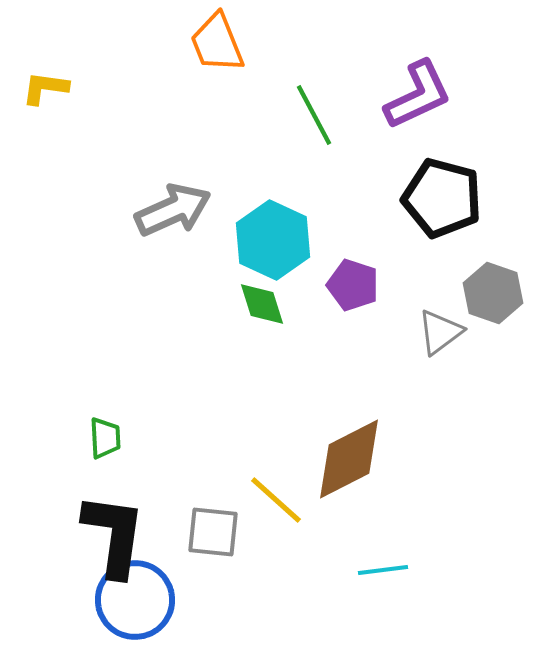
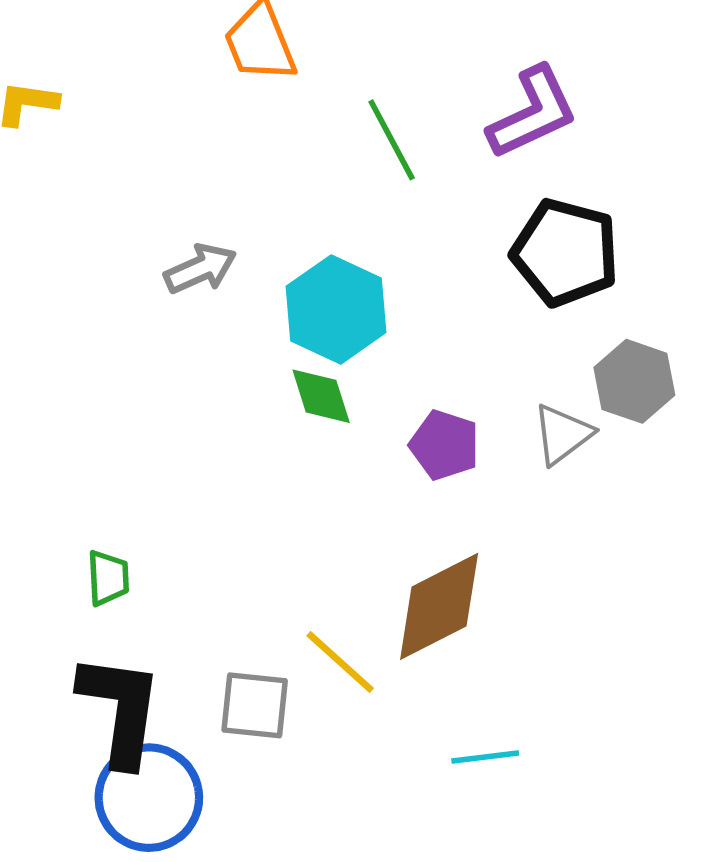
gray arrow: (173, 210) -> (200, 269), size x0.7
purple pentagon: (353, 285) -> (444, 445), moved

